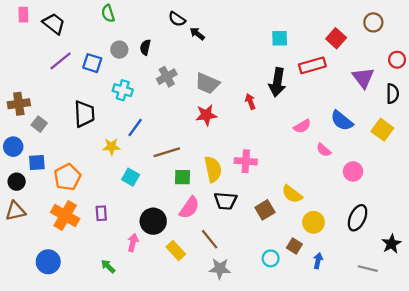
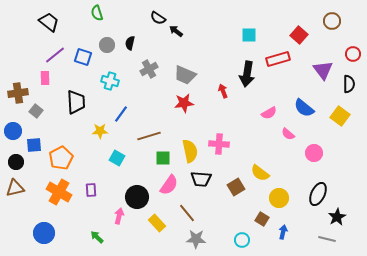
pink rectangle: (23, 15) -> (45, 78), moved
black star: (391, 244) -> (337, 217), moved
cyan circle: (271, 258) -> (242, 240), moved

